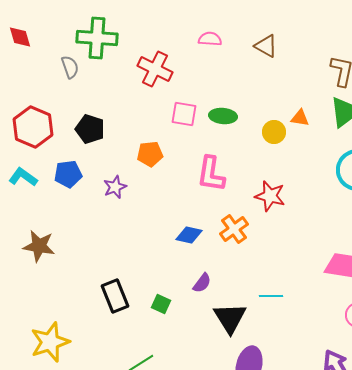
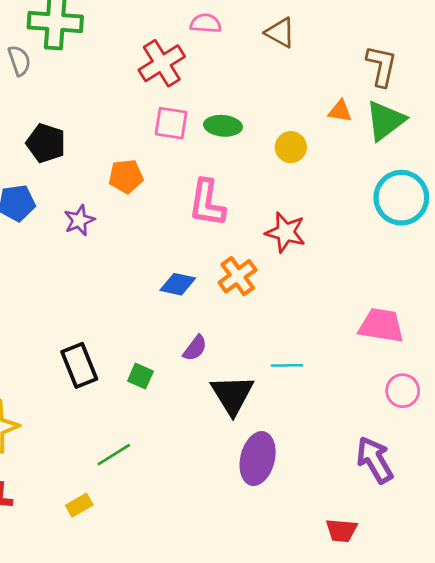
red cross: (155, 69) -> (162, 63), moved, turned 32
orange triangle: (300, 118) -> (340, 111), moved

